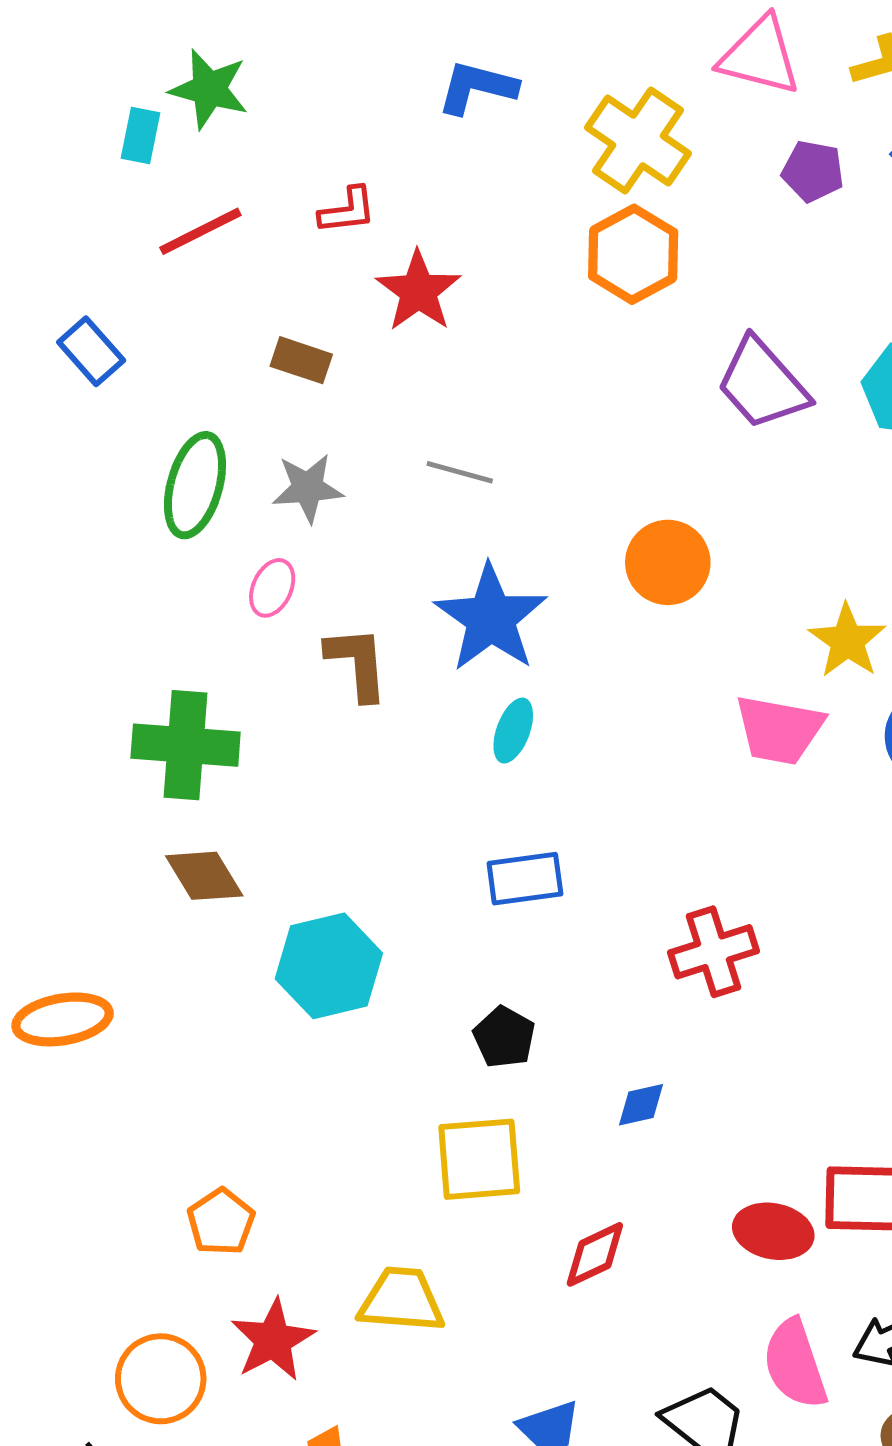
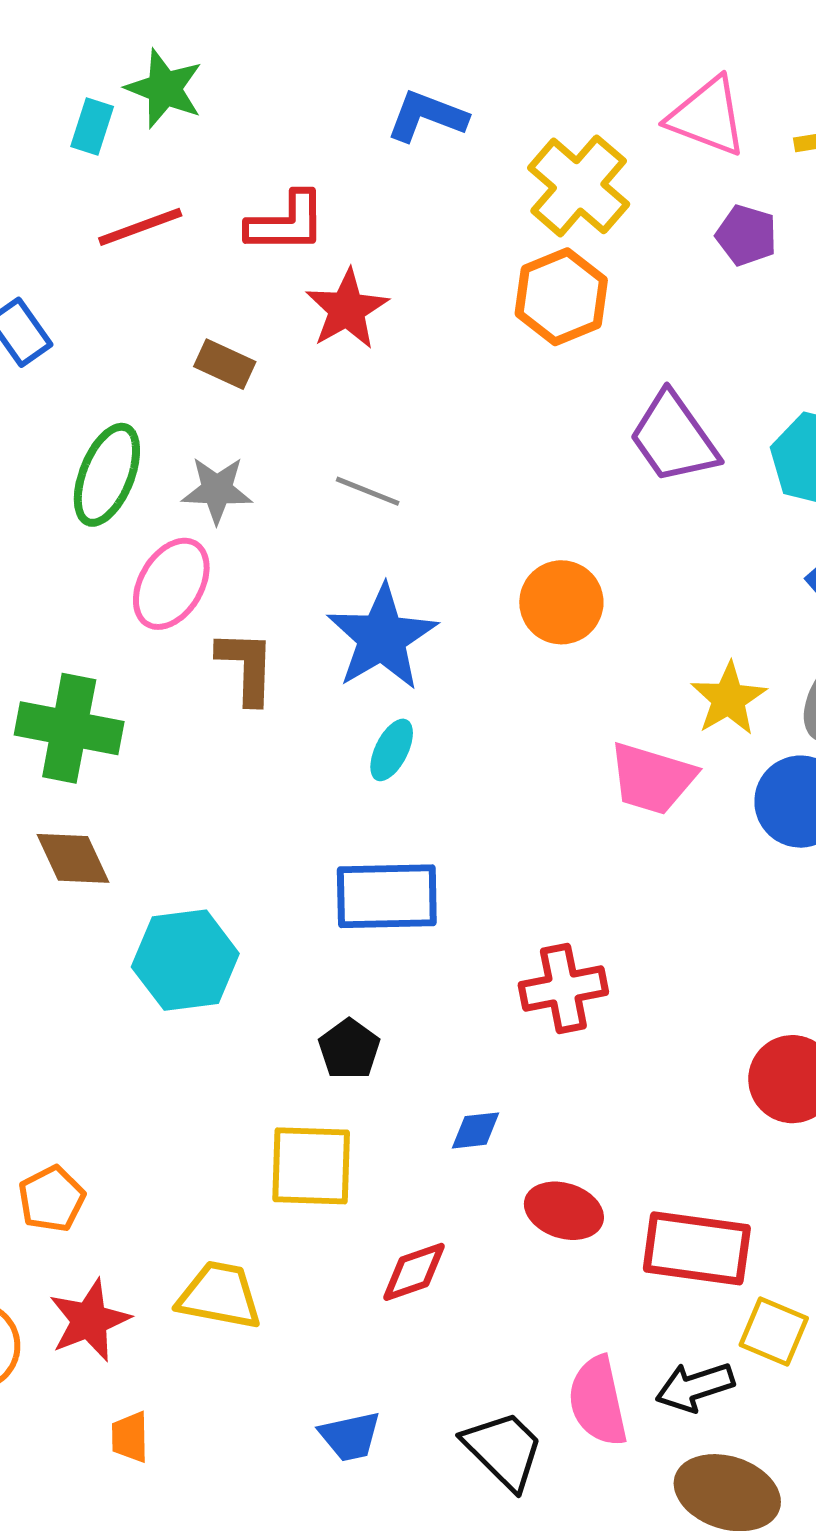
red L-shape: (347, 211) -> (286, 223), size x1.4
pink ellipse: (272, 588) -> (171, 584), size x1.6
blue rectangle: (525, 879) -> (387, 896), size x1.4
red ellipse: (773, 1231) -> (564, 1211), moved

